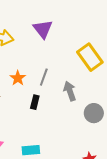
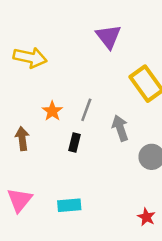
purple triangle: (43, 29) -> (108, 37), moved

